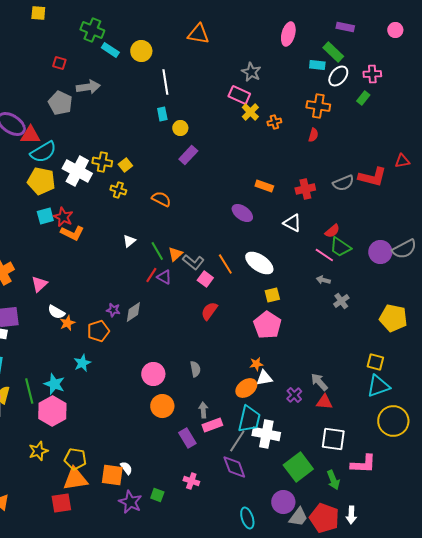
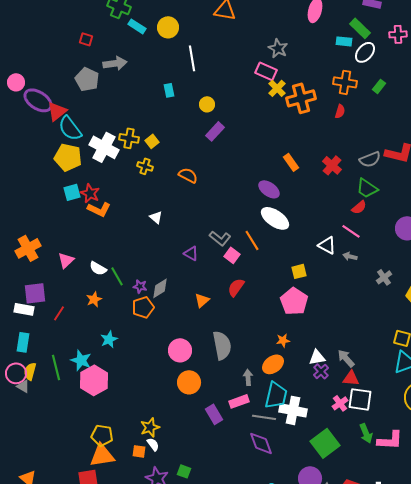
pink cross: (372, 74) -> (398, 34), moved
green rectangle: (363, 98) -> (379, 86), moved
cyan rectangle: (162, 114) -> (169, 90), moved
orange cross: (274, 122) -> (301, 98), size x2.0
red triangle: (30, 135) -> (57, 111), turned -40
cyan semicircle: (43, 152) -> (70, 128), turned 84
orange rectangle: (264, 186) -> (291, 162), turned 36
red cross: (305, 189) -> (332, 165), turned -36
white triangle: (292, 223) -> (327, 245), moved
white triangle: (129, 241) -> (156, 217), turned -40
green trapezoid: (340, 247) -> (367, 188), moved
green line: (157, 251) -> (117, 276), moved
orange triangle: (175, 254) -> (202, 300), moved
white ellipse: (259, 263) -> (275, 218), moved
red line: (151, 275) -> (59, 313), moved
gray cross: (341, 301) -> (384, 277), moved
white semicircle: (56, 312) -> (98, 268), moved
orange pentagon: (98, 331) -> (143, 307), moved
gray semicircle: (195, 369) -> (222, 345), size x1.8
white triangle: (264, 378) -> (317, 357), moved
gray arrow: (203, 410) -> (248, 377), moved
pink hexagon: (52, 411) -> (94, 380), moved
white square: (333, 439) -> (360, 399), moved
gray line: (237, 441) -> (264, 417), turned 65
yellow star: (38, 451) -> (150, 427), moved
orange square: (112, 475) -> (139, 451), size x0.6
green arrow: (333, 480) -> (366, 433), moved
pink cross: (191, 481) -> (340, 403), moved, turned 35

